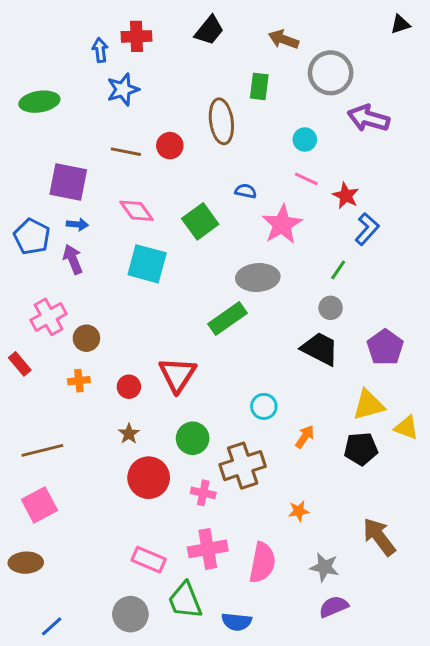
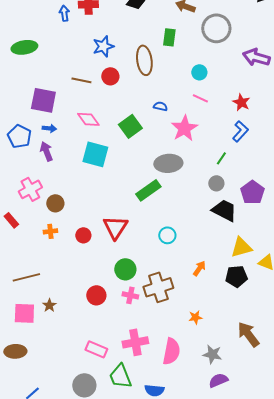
blue star: (123, 89) -> (103, 46), moved
purple arrow: (368, 118) -> (256, 57), moved
red star: (346, 196) -> (241, 102), moved
purple pentagon: (385, 347) -> (252, 192), moved
black trapezoid: (320, 349) -> (224, 210), moved
cyan circle: (264, 406) -> (167, 235), moved
brown star: (129, 434) -> (49, 305), moved
red circle: (149, 478) -> (96, 295), size x0.7
pink cross: (203, 493) -> (130, 295), moved
pink square: (39, 505) -> (24, 313), turned 30

